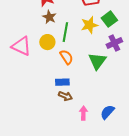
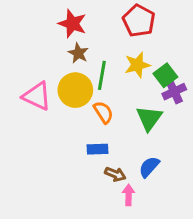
green square: (109, 19) -> (165, 75), moved
yellow circle: (47, 42) -> (75, 90), size x1.5
brown arrow: (65, 96) -> (115, 174), moved
blue semicircle: (107, 112) -> (149, 167), moved

